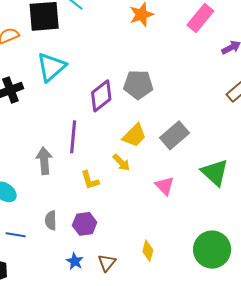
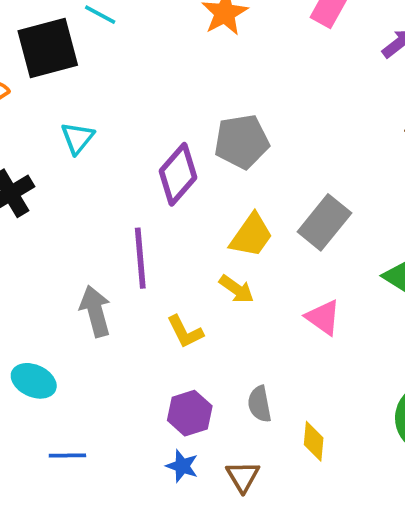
cyan triangle: (51, 67) -> (77, 138), size x0.6
gray semicircle: (51, 220) -> (259, 404), moved
blue star: (75, 261) -> (182, 466), moved

